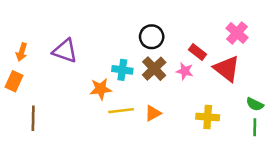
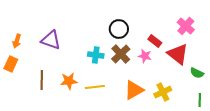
orange star: (101, 89) -> (69, 81), moved
green semicircle: (255, 104) -> (197, 73), moved
orange triangle: (153, 113) -> (134, 90), moved, size x1.5
yellow cross: (208, 117) -> (163, 92), turned -30
brown line: (33, 118) -> (42, 80), moved

